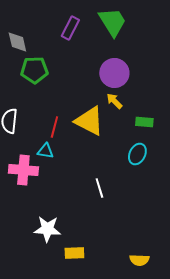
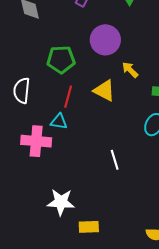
green pentagon: (34, 70) -> (61, 60), moved
purple circle: (114, 73) -> (105, 40), moved
yellow triangle: (89, 121) -> (104, 91), size x0.7

